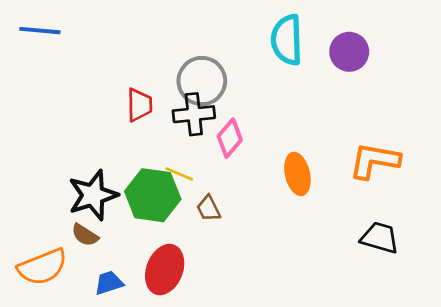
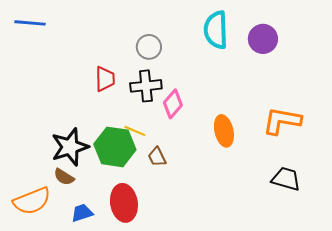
gray circle: (202, 81) -> (149, 47), moved, size x0.7
red ellipse: (165, 270) -> (124, 203), turned -30

